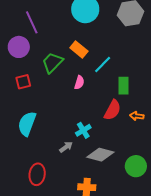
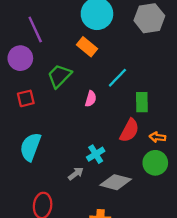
orange rectangle: (79, 49) -> (87, 47), moved
green circle: (136, 166) -> (155, 163), moved

